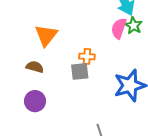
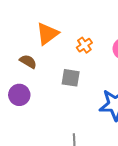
orange cross: (87, 56) -> (84, 45), moved, turned 35

